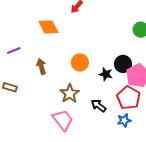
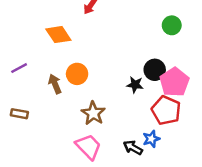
orange circle: (80, 62) -> (77, 74), moved
black arrow: (99, 106) -> (133, 148), moved
blue star: (124, 120) -> (151, 139), moved

